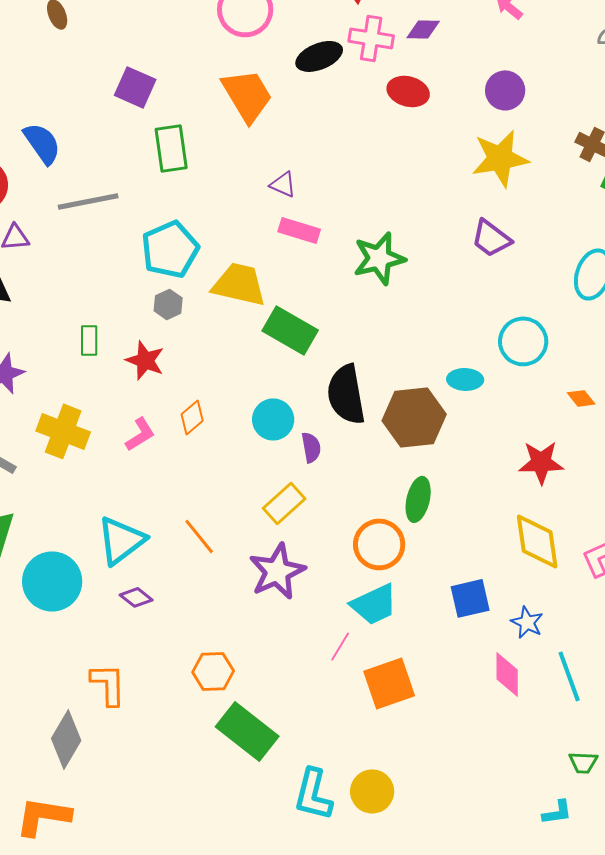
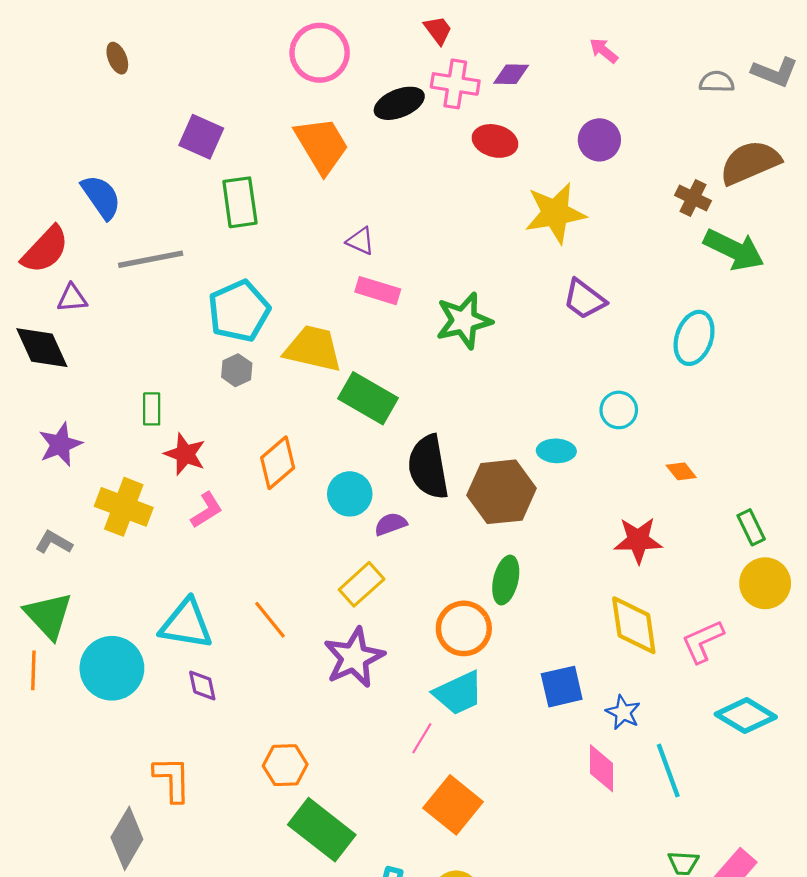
yellow star: (500, 158) -> (555, 213), moved
cyan circle: (523, 341) -> (619, 410), size x0.7
red star: (145, 360) -> (185, 454), moved
orange diamond: (192, 417) -> (278, 463), moved, size x1.4
purple semicircle: (311, 447) -> (391, 524), turned -100
cyan triangle: (121, 540) -> (186, 624), turned 46
purple diamond: (136, 597) -> (202, 685), turned 40
orange square: (389, 683) -> (453, 805), moved, turned -32

